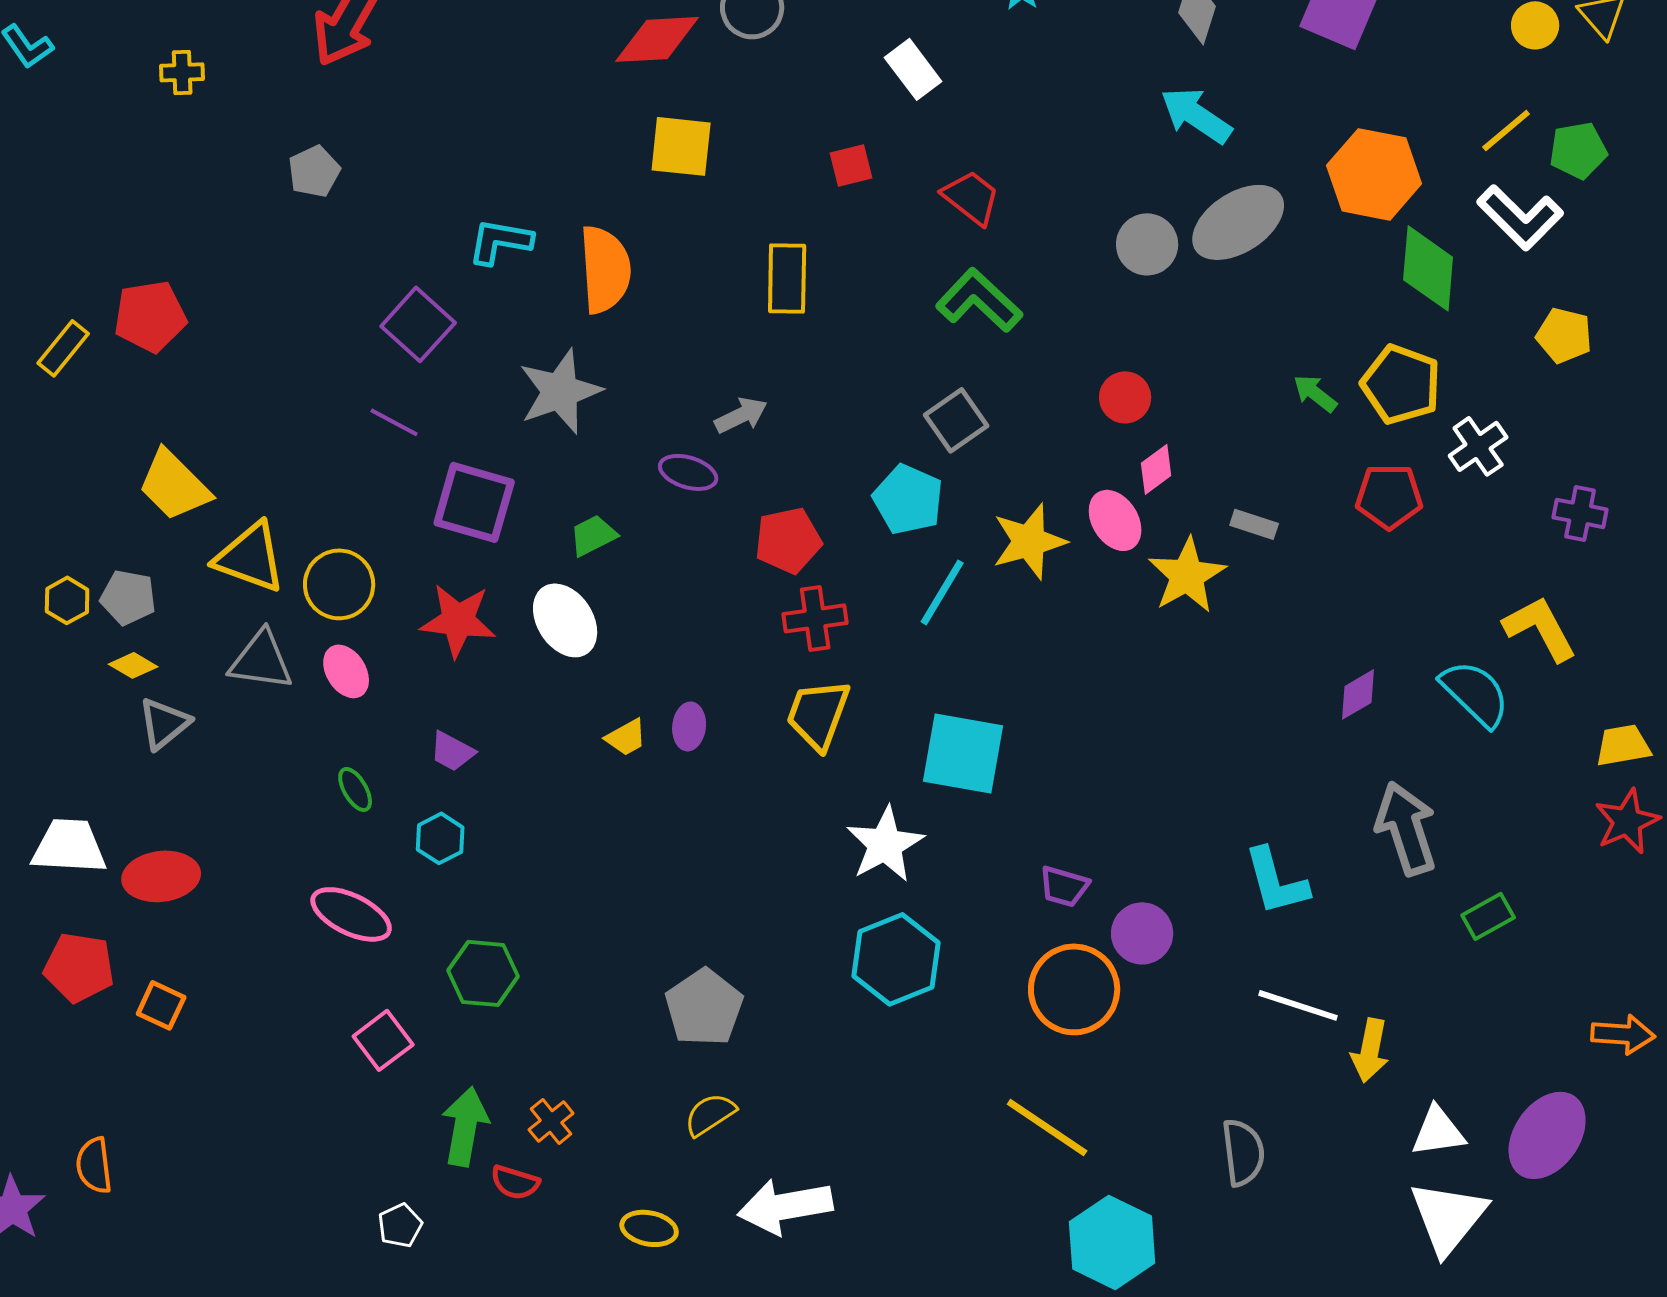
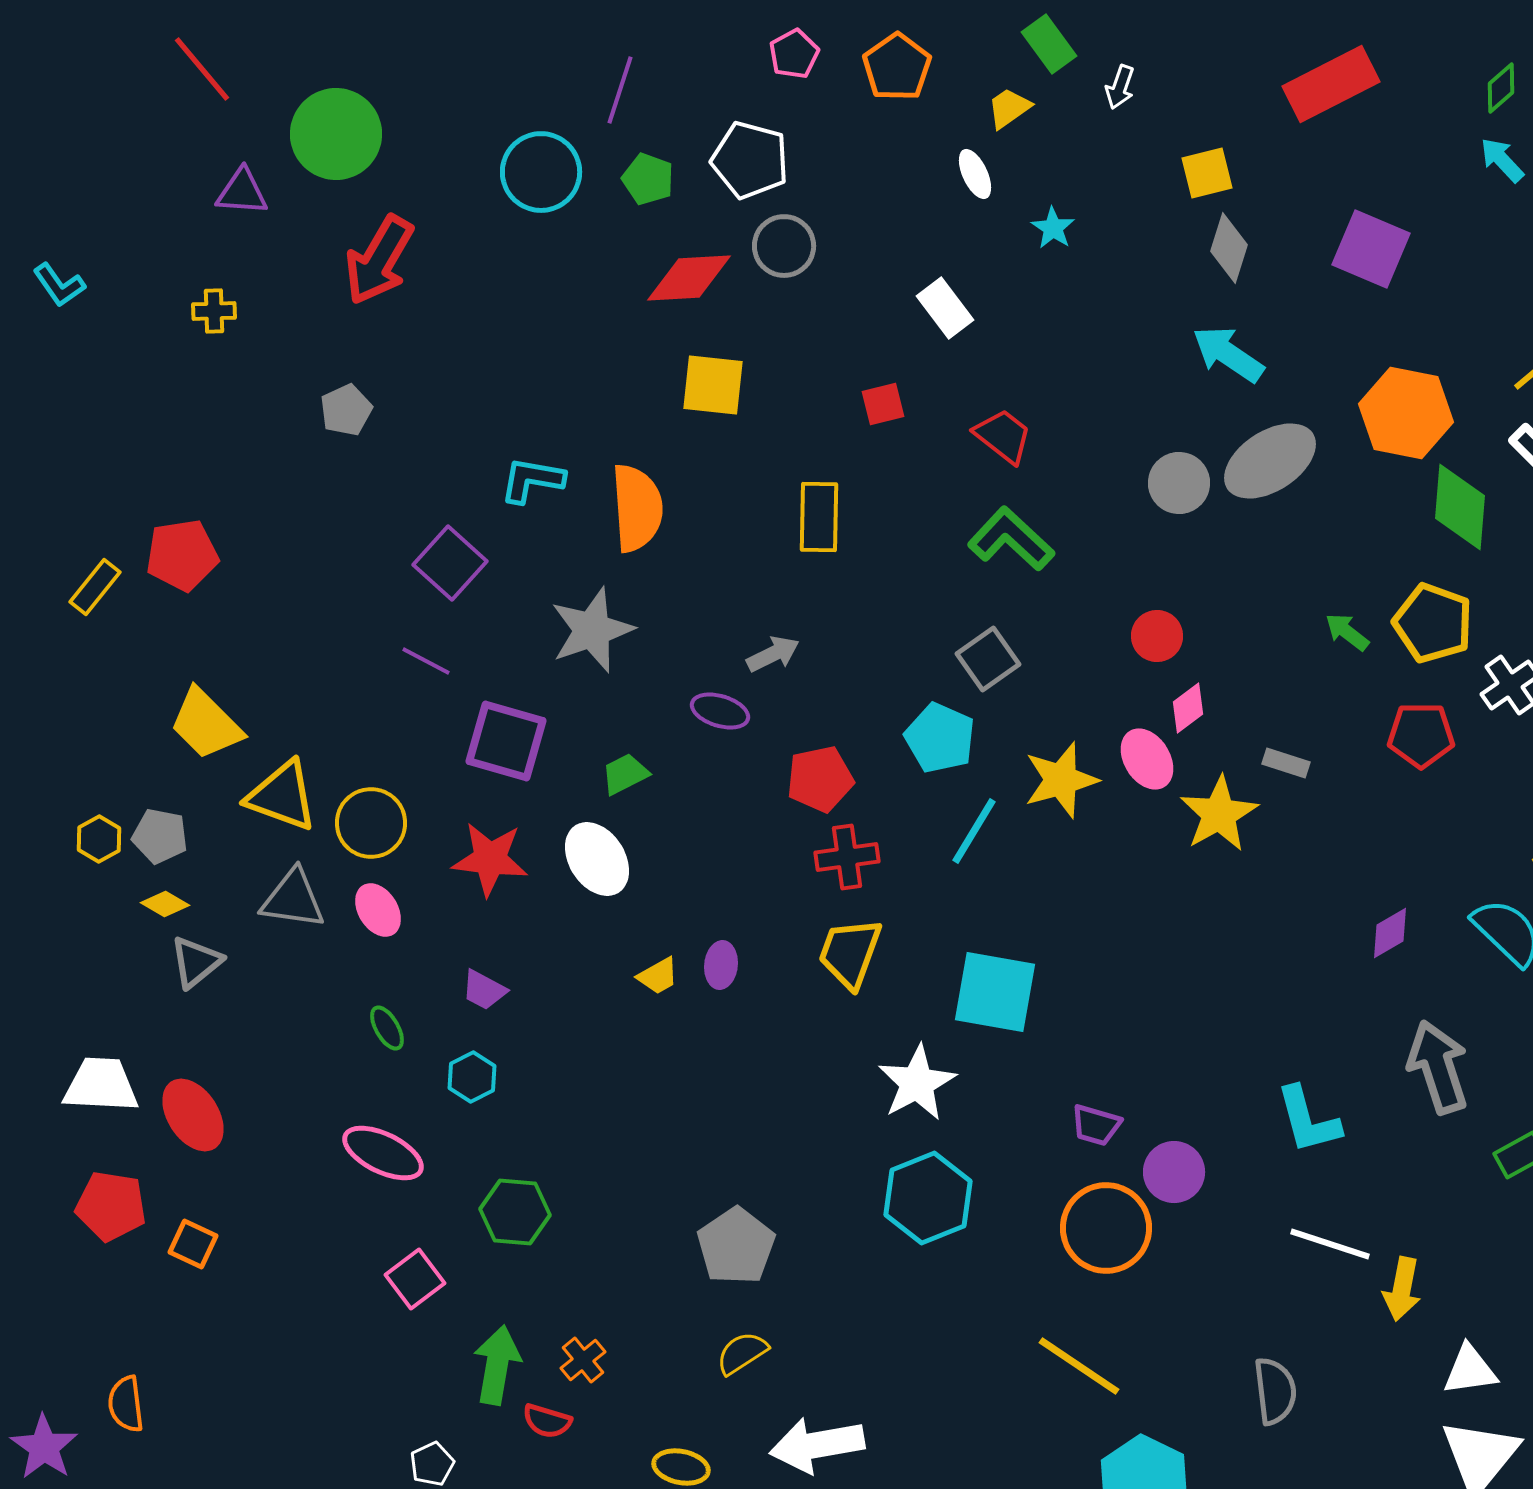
red ellipse: (161, 876) -> (193, 1115), turned 64

